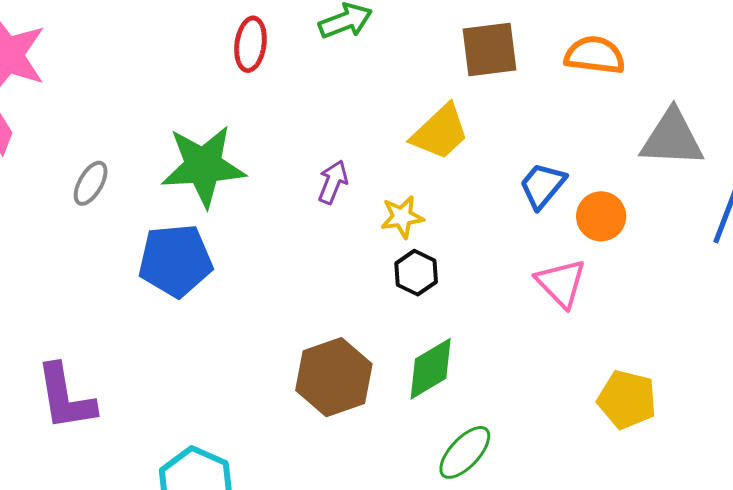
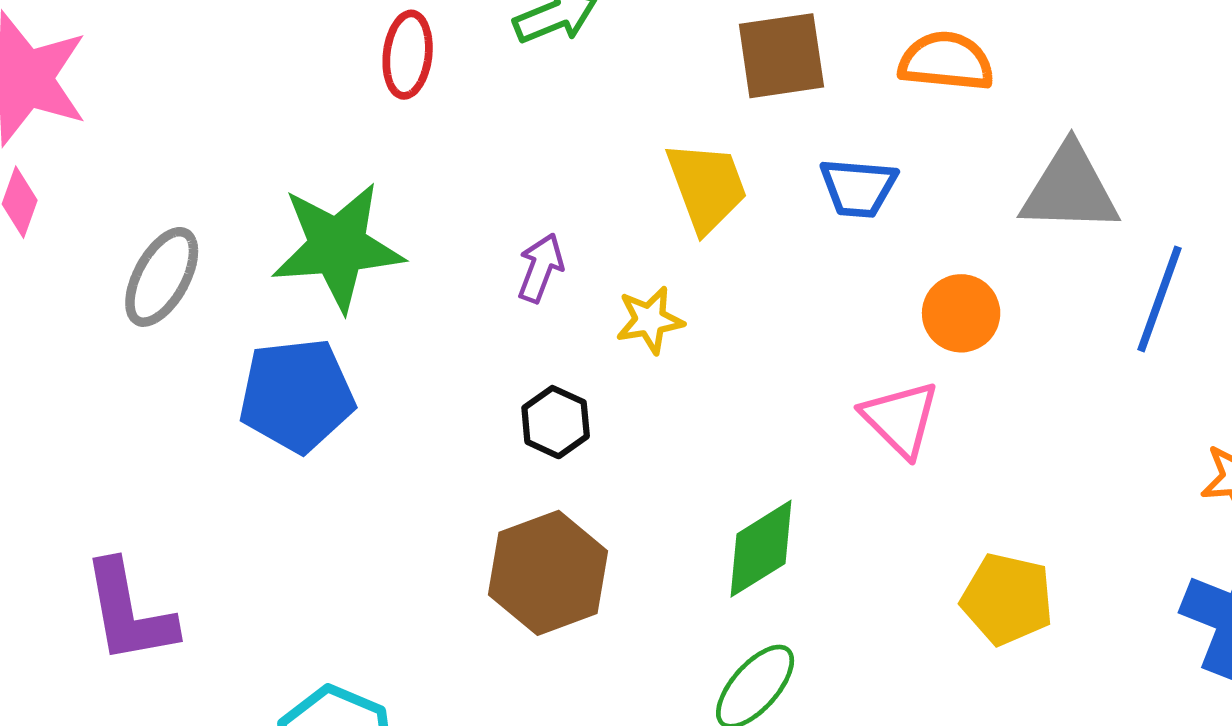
yellow trapezoid: (440, 132) -> (707, 187), turned -66
gray ellipse: (91, 183) -> (162, 277), size x1.4
blue trapezoid: (542, 186) -> (858, 188), moved, turned -124
black hexagon: (416, 273) -> (556, 422), moved
green diamond: (431, 369) -> (761, 549), moved

